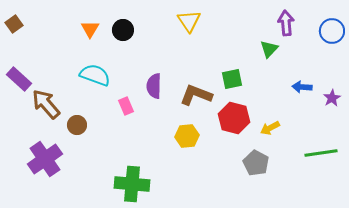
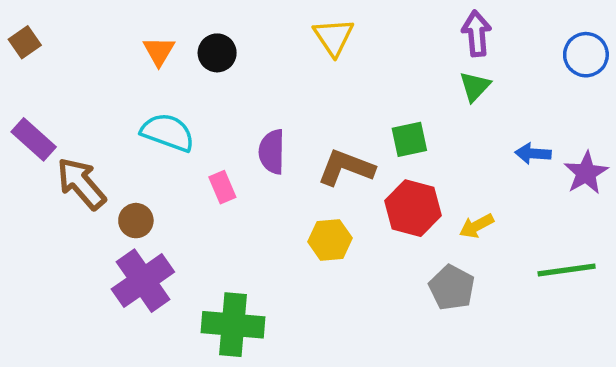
purple arrow: (286, 23) -> (477, 33), moved
purple star: (332, 98) -> (586, 173), size x1.4
purple cross: (45, 159) -> (143, 281), moved

